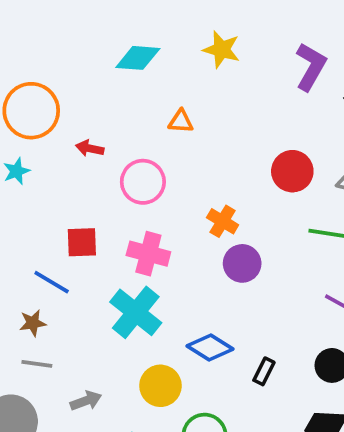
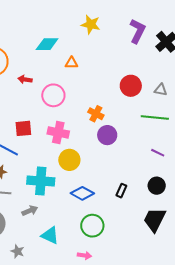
cyan diamond: (138, 58) -> (47, 44), moved
cyan cross: (136, 312) -> (41, 181), moved, turned -32
blue diamond: (210, 348) -> (82, 193), moved
yellow circle: (160, 386) -> (69, 160), moved

